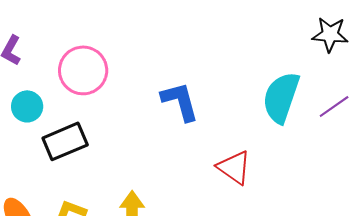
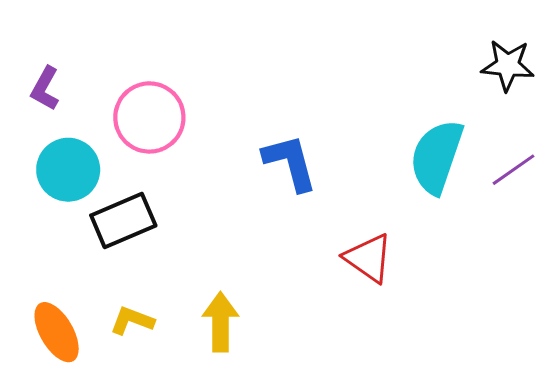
cyan circle: (27, 106) -> (68, 170), size x1.4

